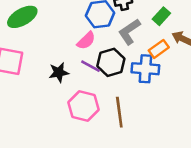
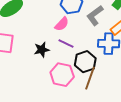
black hexagon: (111, 62) -> (85, 62), moved
brown line: (119, 112) -> (90, 78), turned 30

